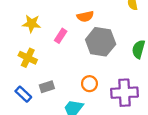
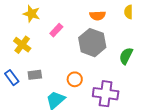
orange semicircle: (85, 16) -> (98, 16), moved

